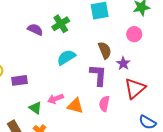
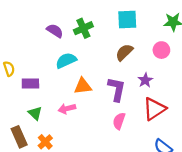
brown semicircle: (105, 50) -> (124, 52), moved, turned -120
cyan semicircle: (66, 57) -> (66, 60), moved
orange triangle: (75, 106) -> (83, 86), moved, turned -30
green triangle: (35, 108) -> (35, 113), moved

